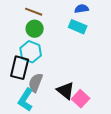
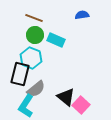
cyan rectangle: (78, 27) -> (56, 40), moved
gray semicircle: (36, 83) -> (36, 89), turned -150

